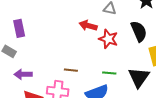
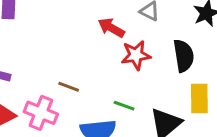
red star: (108, 39) -> (136, 55), turned 30

